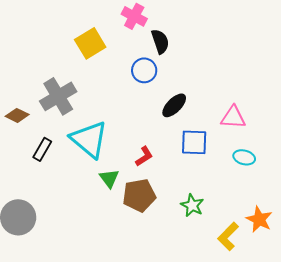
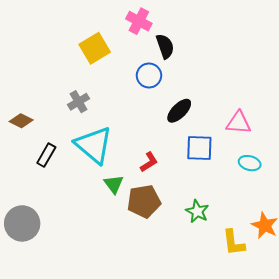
gray cross: (58, 96) -> (79, 102), moved, size x0.6
yellow L-shape: (228, 236) -> (234, 243), turned -52

